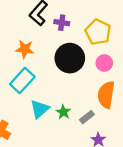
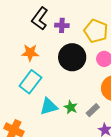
cyan triangle: (40, 109) -> (49, 106), turned 30

